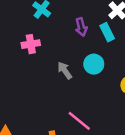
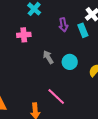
cyan circle: (94, 64) -> (70, 62), moved

